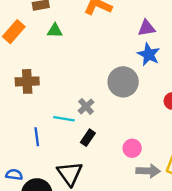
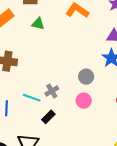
gray circle: (123, 82) -> (86, 77), size x0.6
pink circle: (132, 148) -> (84, 101), moved

